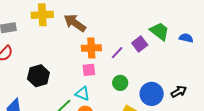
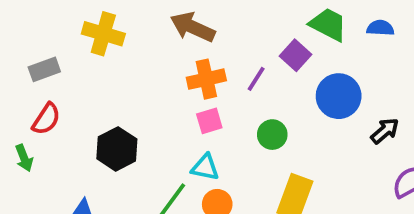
yellow cross: (42, 15) -> (103, 34), turned 30
brown arrow: (75, 23) -> (193, 27), moved
blue circle: (152, 94) -> (339, 96), moved

